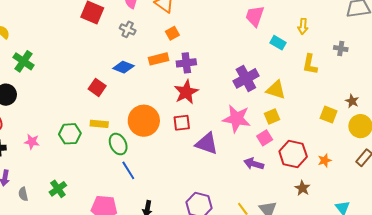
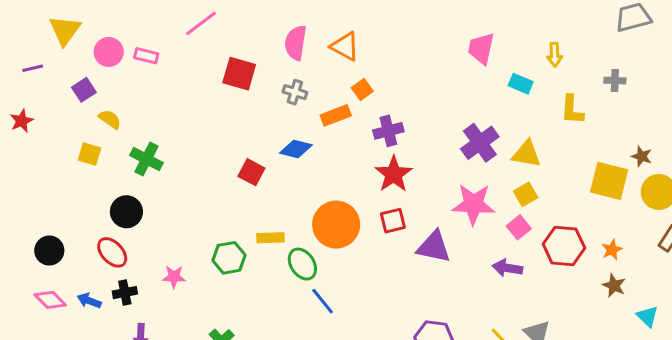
orange rectangle: (159, 59) -> (336, 115), moved
red square: (97, 87) -> (251, 172), moved
yellow square: (329, 115) -> (609, 181), size x1.5
brown star: (302, 188) -> (614, 286), moved

